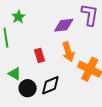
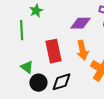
red rectangle: (39, 55) -> (53, 51), size x1.6

